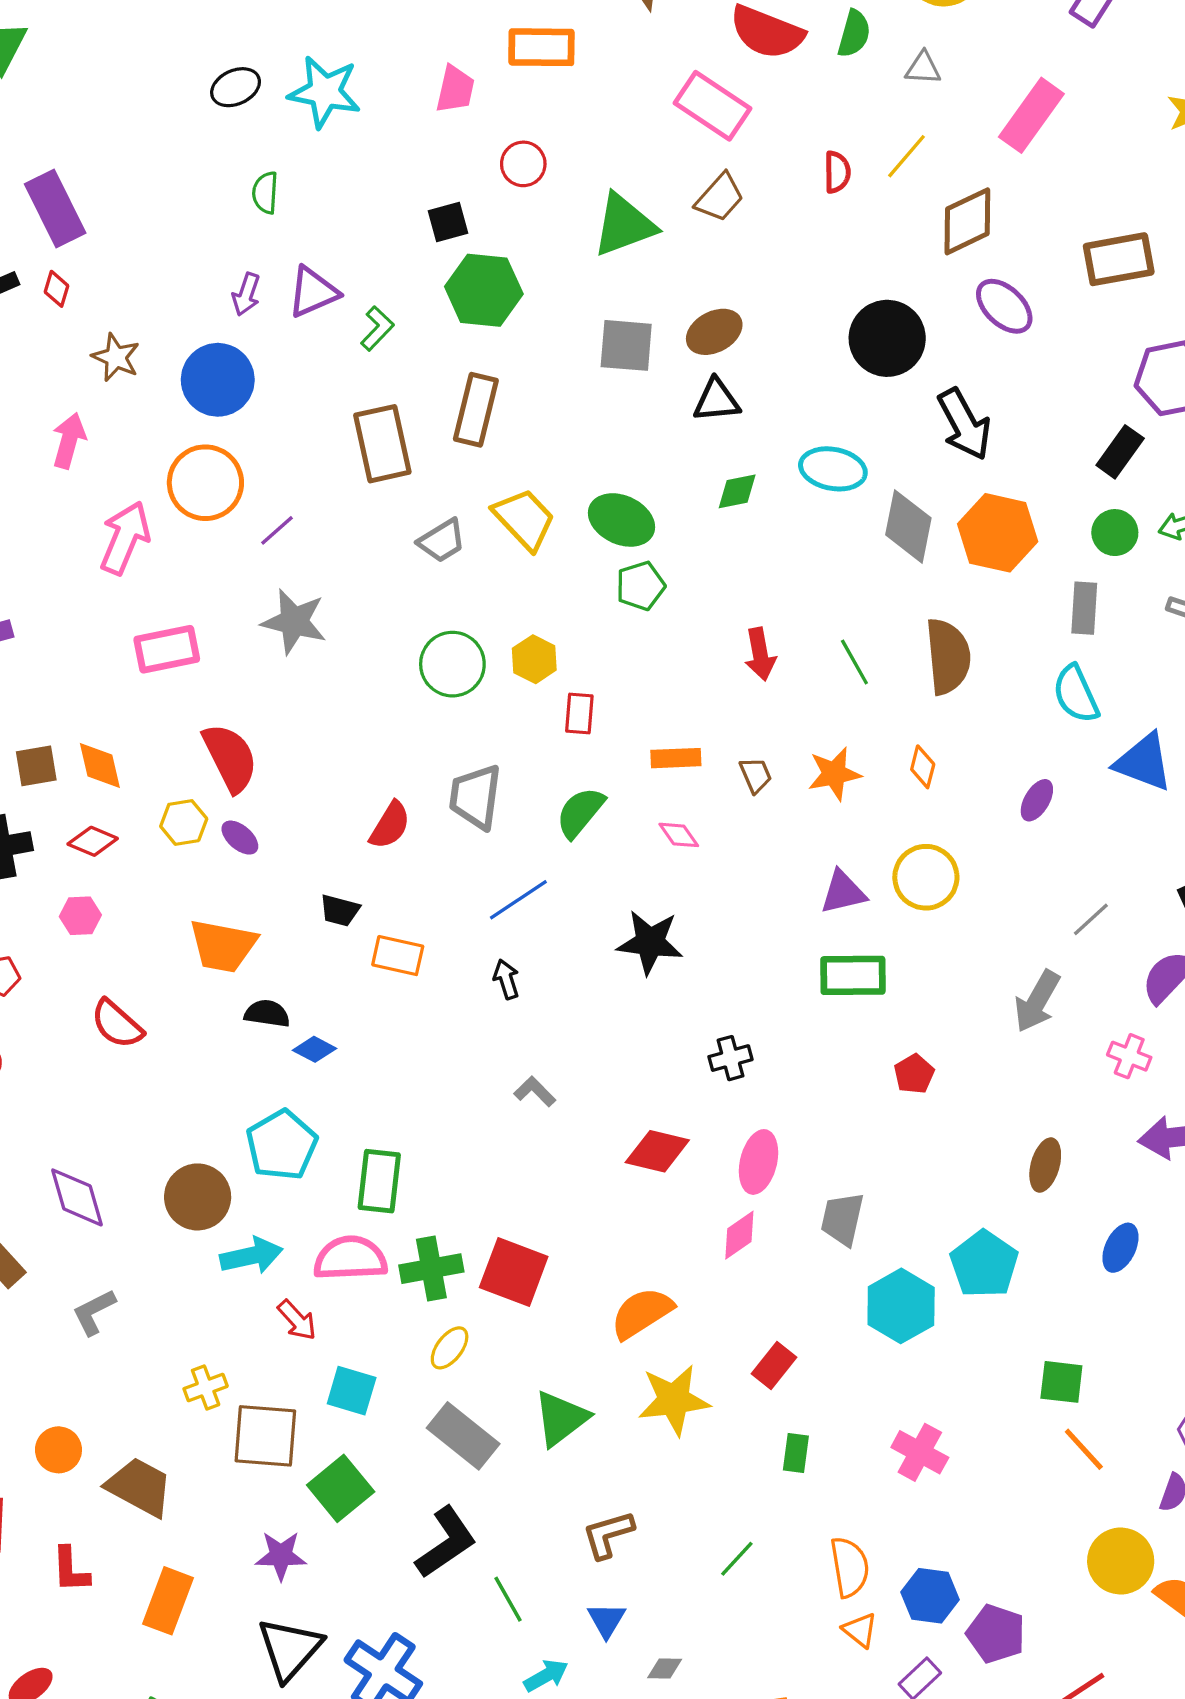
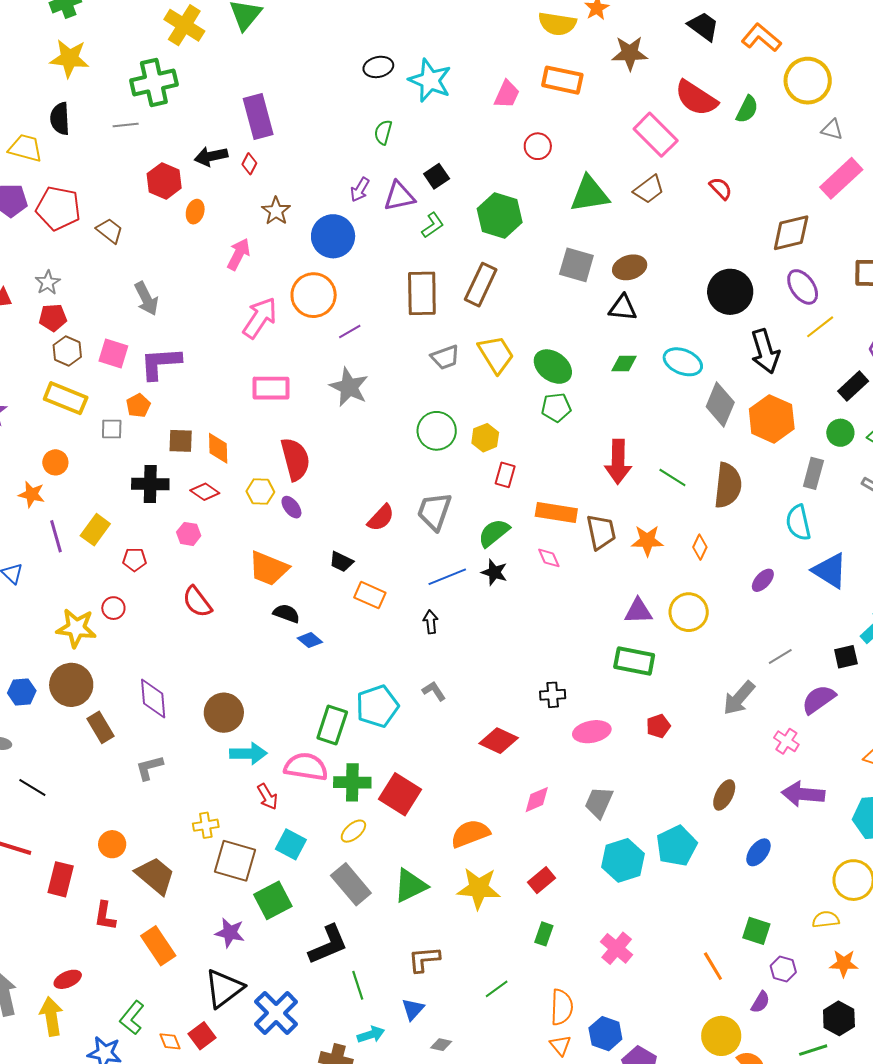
gray triangle: (923, 68) -> (832, 130), moved
yellow line: (907, 156) -> (820, 327), moved
red semicircle: (837, 172) -> (721, 188), turned -55
black square: (448, 222) -> (437, 176), moved, turned -30
red arrow: (760, 654) -> (618, 462), size x1.4
green line: (854, 662) -> (672, 477), turned -40
orange rectangle: (676, 758) -> (556, 512), size x1.4
brown trapezoid: (756, 775) -> (601, 532), size x1.6
black star: (650, 942) -> (494, 572), moved, size x0.7
cyan pentagon: (282, 1145) -> (377, 706), moved
pink ellipse: (758, 1162) -> (592, 732), moved, turned 54
green square: (1061, 1382) -> (756, 931), moved
orange rectangle: (168, 1601) -> (158, 946), turned -66

